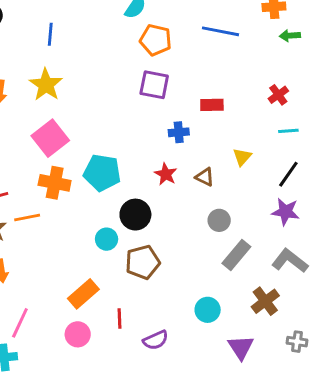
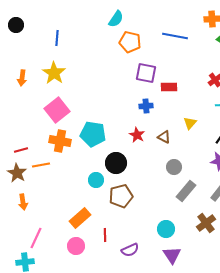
purple square: (154, 85) -> (146, 73), moved
purple triangle: (241, 347) -> (172, 255), moved

